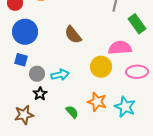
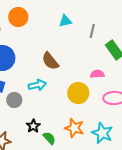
pink semicircle: (120, 48) -> (97, 74), size x0.6
cyan arrow: (60, 75) -> (37, 85), moved
black star: (40, 94) -> (33, 126), moved

